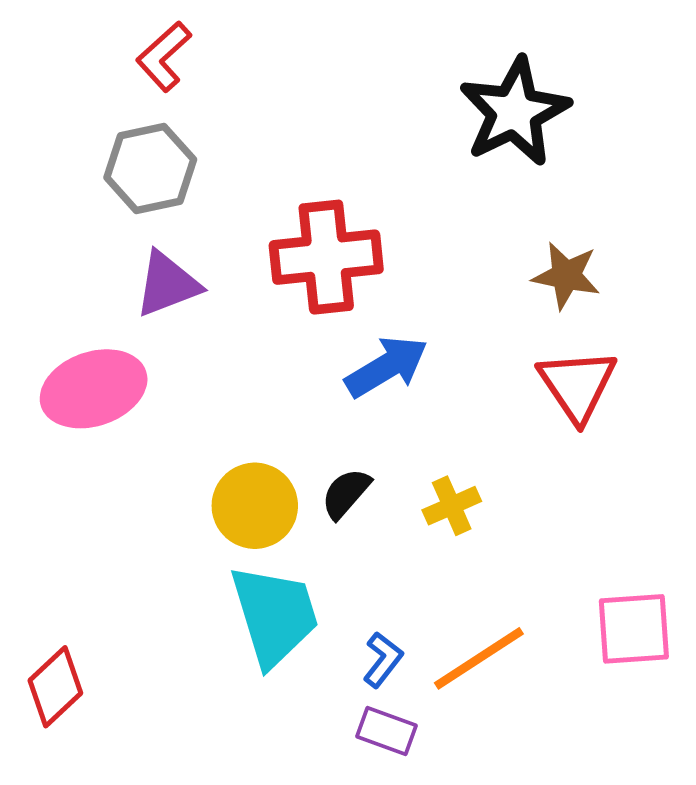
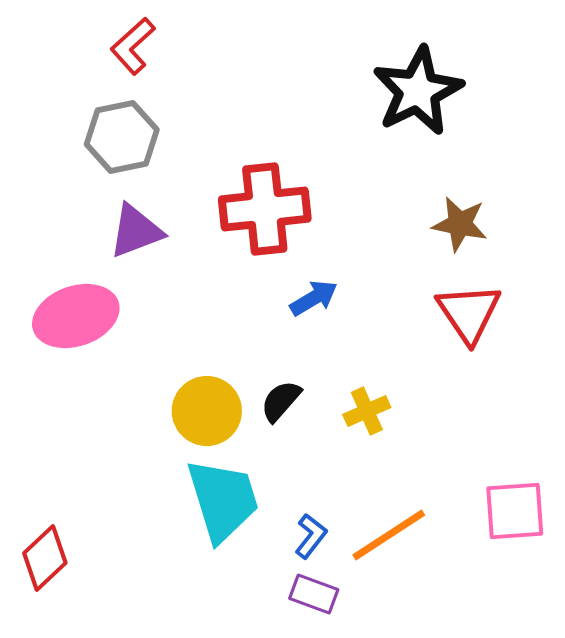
blue arrow: (387, 367) -> (314, 298), size x0.7

